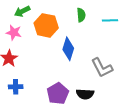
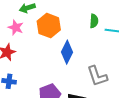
green semicircle: (81, 15) -> (94, 21), moved

